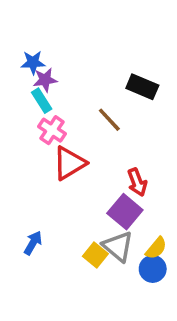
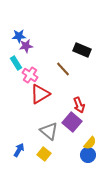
cyan rectangle: (42, 101) -> (16, 63), moved
blue arrow: (33, 243) -> (19, 150), moved
gray triangle: (118, 246) -> (49, 131), moved
yellow square: (95, 255) -> (44, 154), moved

